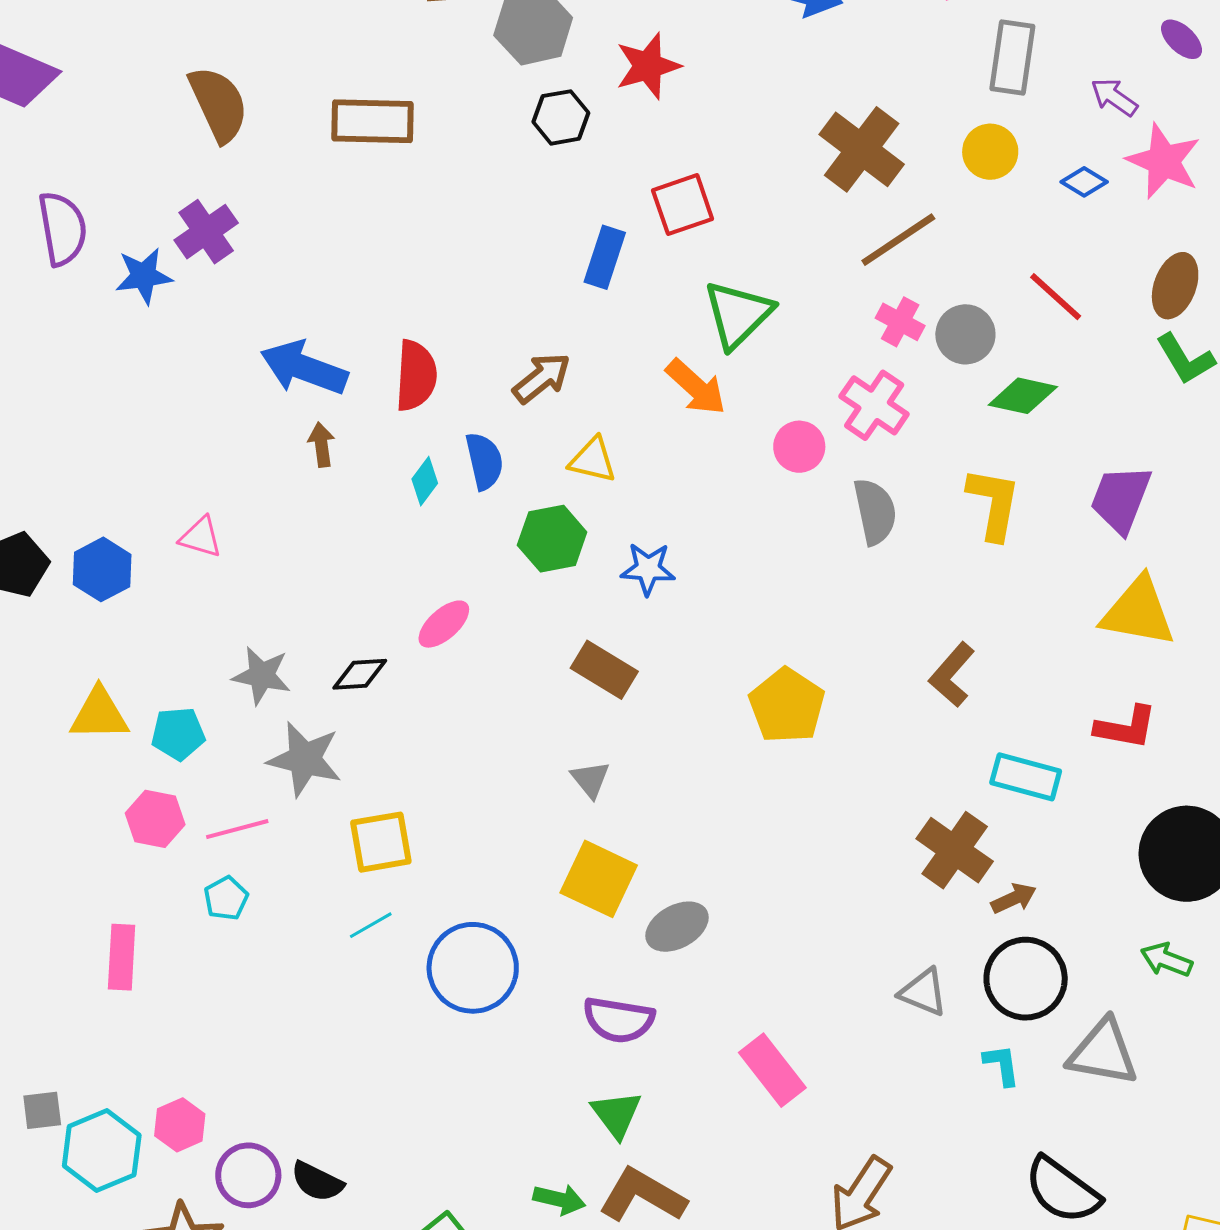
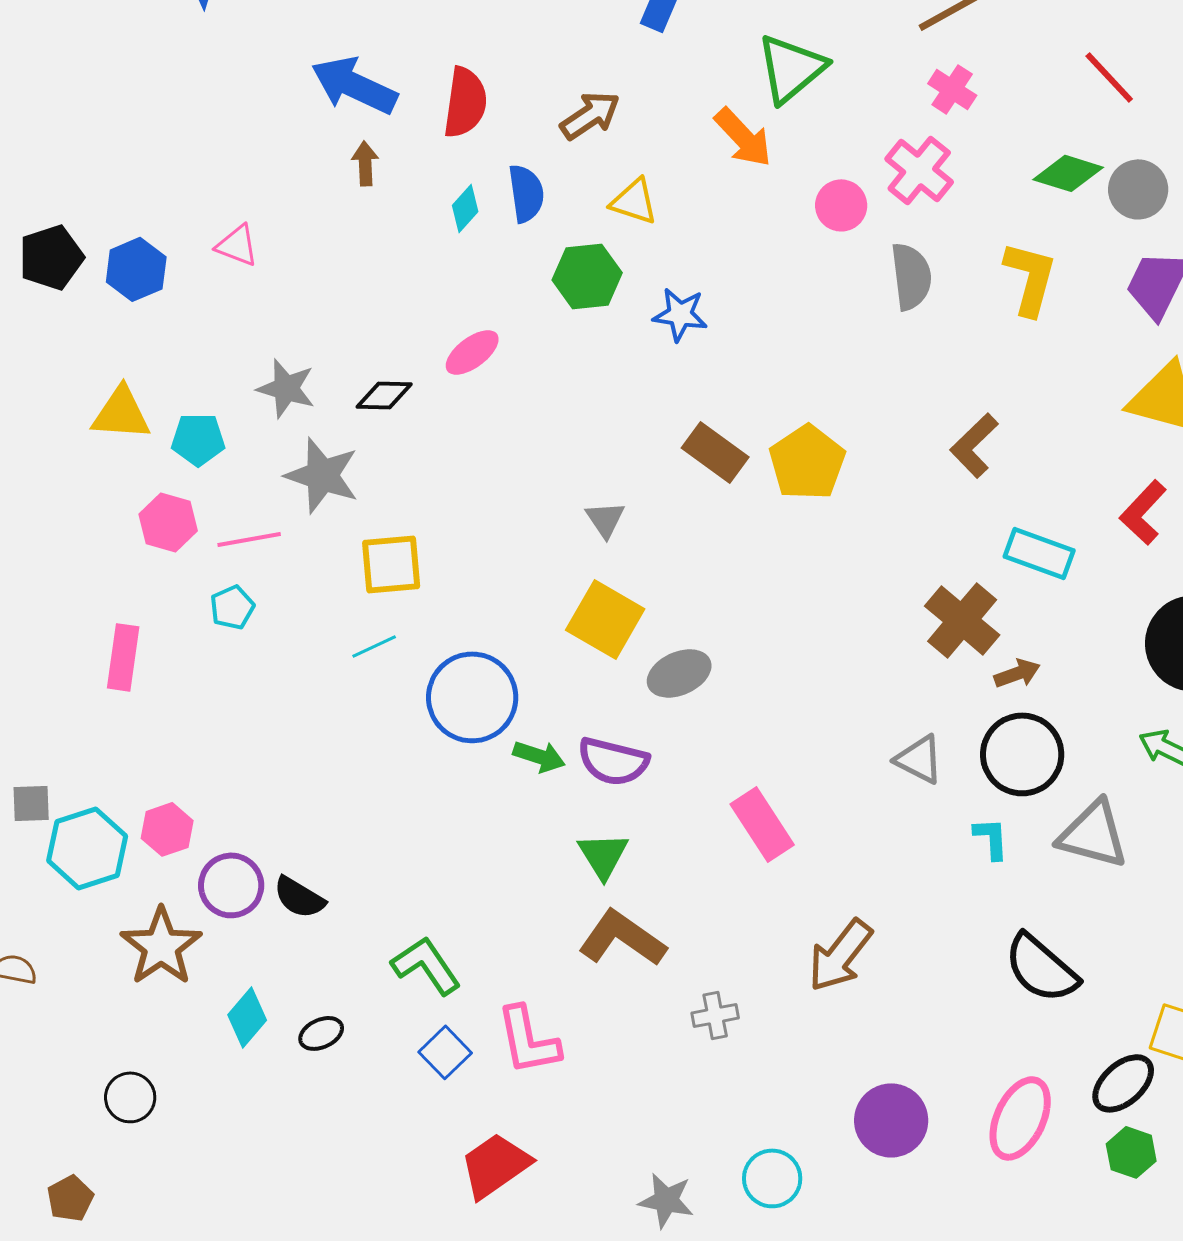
gray circle: (965, 334) -> (1138, 189), moved
brown rectangle: (604, 670) -> (715, 452), moved
red L-shape: (1126, 727) -> (1143, 512), turned 118
green arrow: (559, 1199) -> (539, 756), moved

